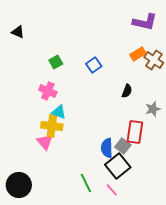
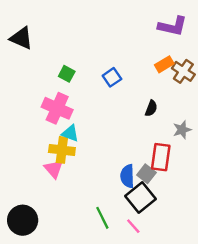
black triangle: (18, 32) -> (21, 38), size x1.5
green square: (56, 62) -> (67, 74), turned -32
pink cross: (48, 91) -> (57, 108), size x1.4

